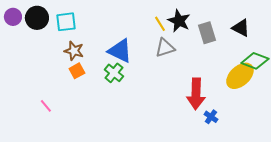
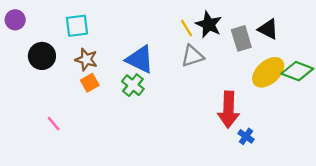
black circle: (37, 18) -> (42, 56), moved
black triangle: (241, 28) -> (268, 29), moved
yellow ellipse: (240, 76) -> (268, 72), moved

